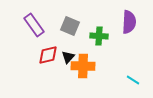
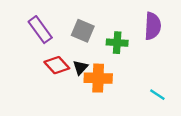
red diamond: (48, 55) -> (57, 65), turned 60

